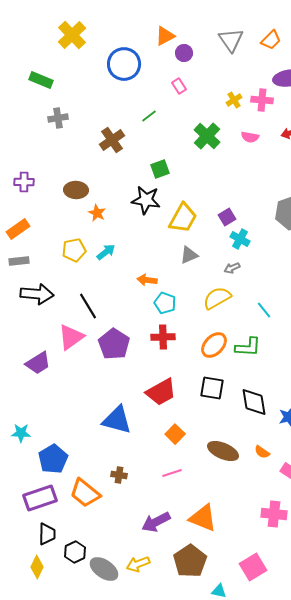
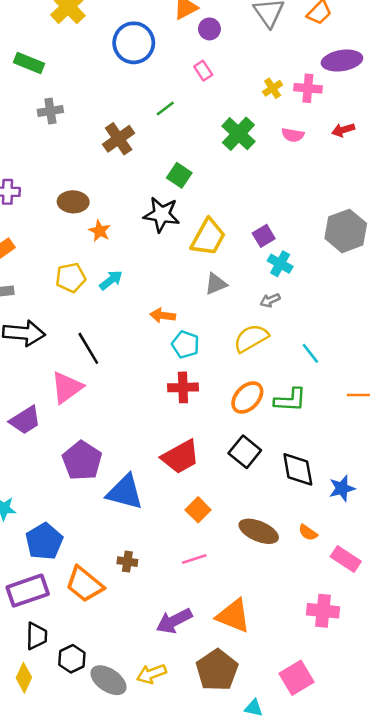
green square: (160, 169) -> (179, 175), turned -36
purple pentagon: (114, 344) -> (82, 461), moved
black square: (212, 388) -> (245, 452), turned 30

